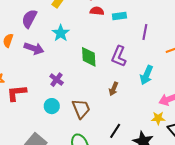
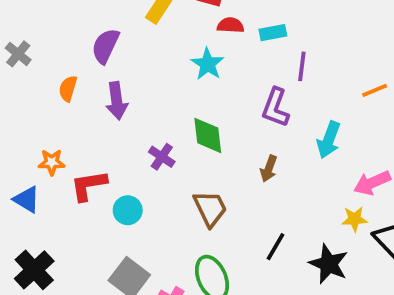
purple line: (145, 32) -> (302, 66), moved
cyan star: (61, 33) -> (208, 64), moved
purple arrow: (34, 48) -> (117, 101), turned 66
green diamond: (89, 57) -> (208, 135), moved
cyan circle: (52, 106) -> (128, 210), moved

